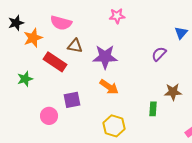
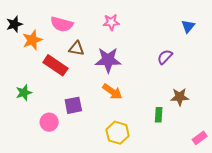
pink star: (117, 16) -> (111, 22), moved
blue triangle: (181, 33) -> (188, 26), moved
green star: (25, 79) -> (24, 93), moved

